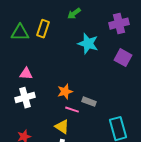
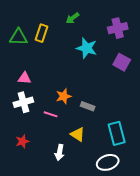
pink line: (72, 110) -> (51, 114), moved
yellow triangle: (62, 127) -> (78, 134), moved

